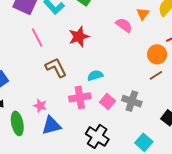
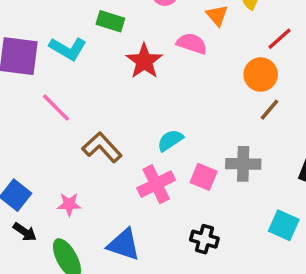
red star: (79, 37) -> (144, 61), moved
pink star: (40, 106) -> (69, 204), moved
blue triangle: (51, 125) -> (124, 245), turned 50
black cross: (97, 136) -> (204, 239), size x0.7

